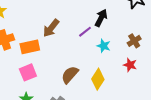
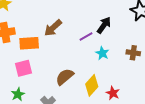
brown cross: (134, 41) -> (133, 53), turned 32
red star: (130, 65) -> (113, 93), moved

